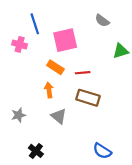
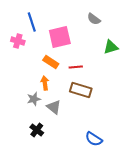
gray star: (18, 115) -> (34, 99), moved
black cross: (36, 151) -> (37, 130), moved

